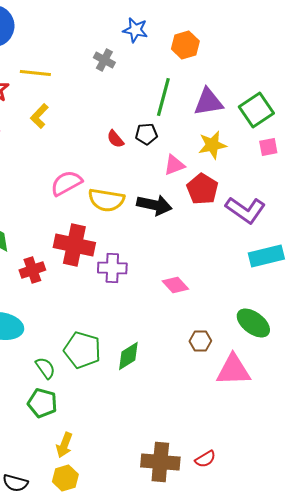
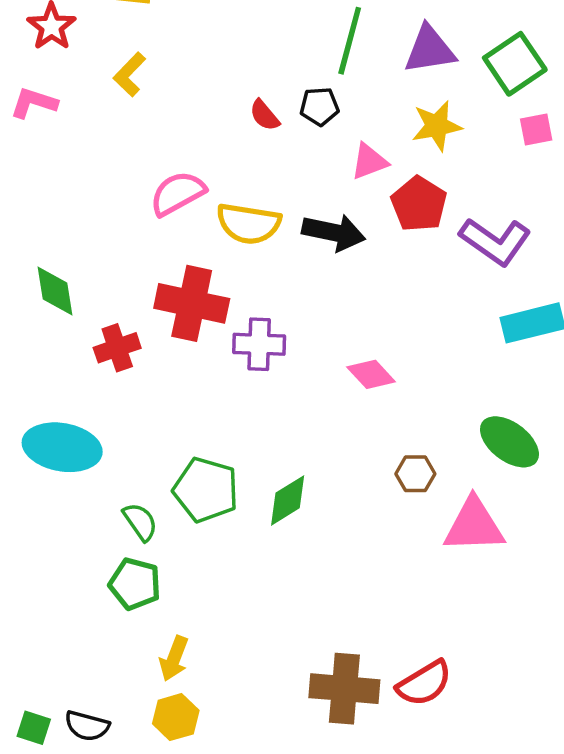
red semicircle: (205, 459) -> (424, 683), size x1.5

